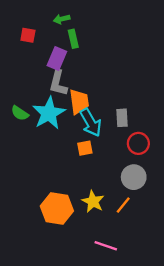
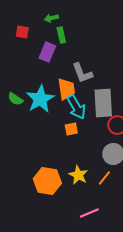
gray L-shape: (58, 83) -> (82, 73), moved, turned -35
gray rectangle: (122, 118) -> (103, 103), size x1.8
pink line: (106, 246) -> (89, 213), turned -42

